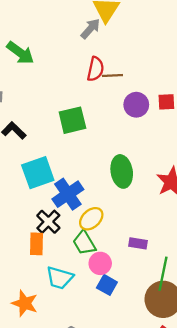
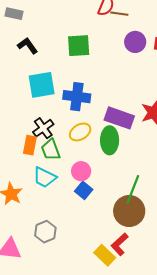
green ellipse: (122, 171) -> (110, 140), moved
blue cross: (68, 194) -> (77, 97), moved, turned 32
green trapezoid: (84, 243) -> (51, 150), moved
purple rectangle: (138, 243) -> (119, 118), moved, size x1.8

